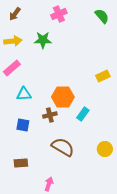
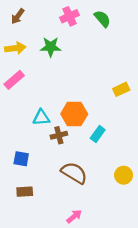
green semicircle: (102, 16) -> (102, 19), moved
cyan triangle: (24, 94) -> (41, 118), moved
blue square: (23, 125) -> (21, 159), moved
pink arrow: (49, 184) -> (74, 216), moved, turned 32

